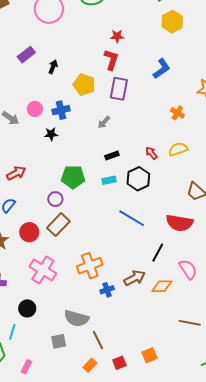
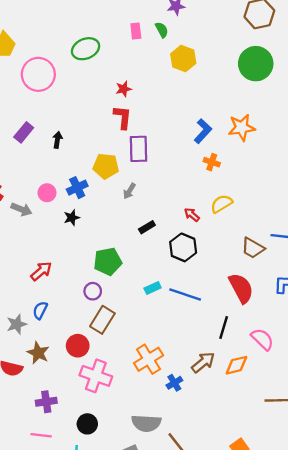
blue L-shape: (162, 69) -> (203, 131), moved
yellow pentagon: (84, 85) -> (106, 166), moved
cyan rectangle: (109, 180) -> (153, 288), moved
red semicircle: (179, 223) -> (241, 288), turned -116
red circle: (29, 232) -> (78, 346), moved

